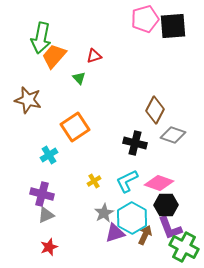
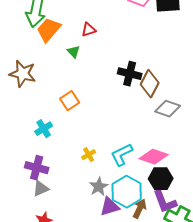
orange square: (75, 127) -> (70, 101), size x0.7
black cross: (135, 143) -> (130, 74), moved

